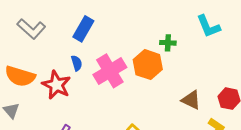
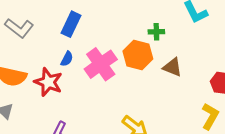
blue semicircle: (77, 63) -> (67, 59), turned 49
brown triangle: (191, 100) -> (172, 67), moved

